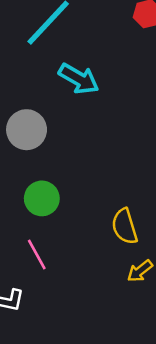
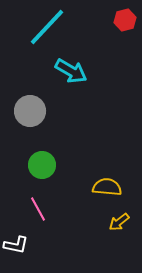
yellow semicircle: (125, 226) -> (107, 187), turned 112

